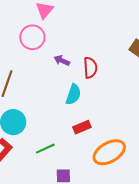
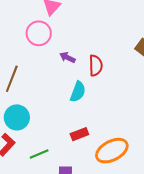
red rectangle: (82, 127) -> (79, 134), moved
green line: (45, 149) -> (39, 154), moved

